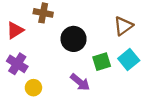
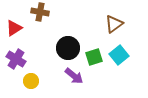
black circle: (74, 39) -> (68, 48), moved

